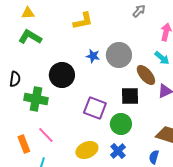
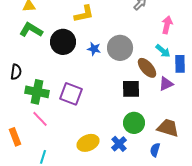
black circle: (62, 75) -> (63, 42), moved
purple square: (95, 108) -> (71, 94), moved
green circle: (121, 124) -> (134, 123), moved
pink line: (46, 135) -> (40, 119), moved
orange rectangle: (24, 144) -> (15, 137), moved

